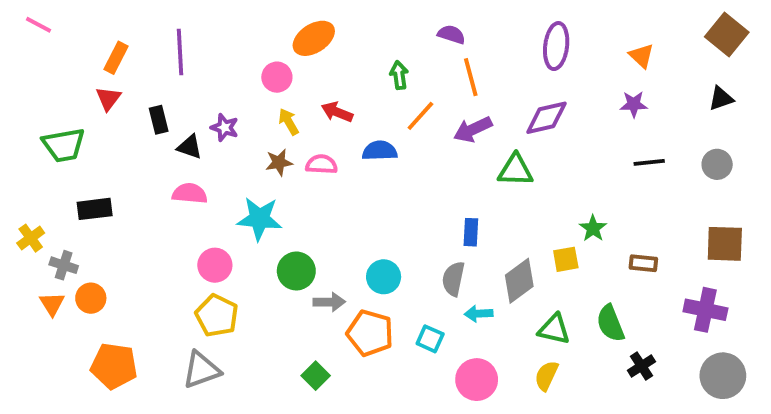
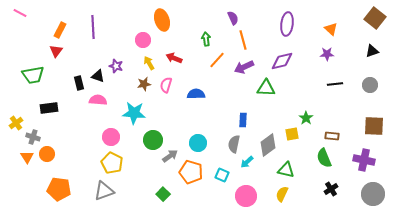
purple semicircle: (451, 34) -> (233, 18), turned 48
orange ellipse: (314, 38) -> (162, 20), turned -75
black rectangle: (159, 120) -> (79, 83), moved
blue semicircle: (380, 151) -> (196, 94), moved
pink semicircle: (322, 164) -> (166, 85), turned -77
gray arrow: (329, 302) -> (170, 156), turned -35
cyan arrow: (479, 314) -> (247, 162), turned -40
green semicircle: (610, 323) -> (324, 158), moved

